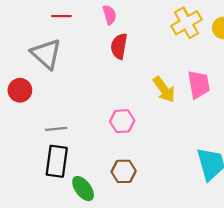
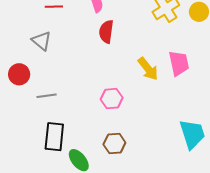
gray triangle: (46, 54) -> (41, 41), size x0.7
gray line: (56, 129) -> (47, 96), moved

